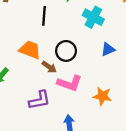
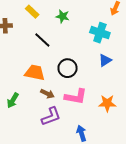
black line: (44, 16) -> (42, 40), turned -42
cyan cross: (93, 17) -> (100, 33), moved
brown arrow: (49, 67) -> (47, 94), moved

